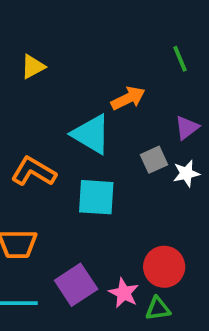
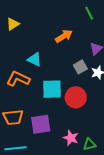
cyan triangle: (91, 134) -> (35, 59), moved, size x0.7
red circle: (164, 267) -> (76, 97), moved
purple square: (76, 285) -> (41, 124), moved, turned 30

